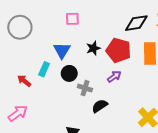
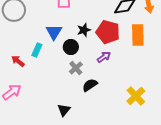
black circle: (69, 73) -> (71, 47), moved
gray cross: (85, 88) -> (76, 68), turned 32

